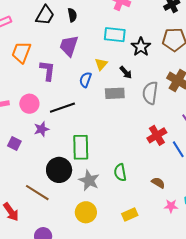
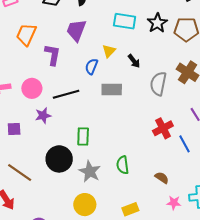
black star: (141, 47) -> (157, 23), moved
gray rectangle: (115, 93) -> (112, 90), moved
purple square: (14, 143) -> (14, 129), turned -32
green rectangle: (81, 147) -> (83, 137), size x0.7
brown line: (37, 193) -> (20, 172), moved

